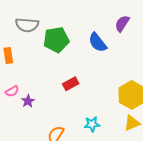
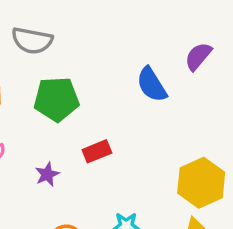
green pentagon: (56, 40) -> (57, 99), moved
purple star: (28, 101) -> (47, 174), moved

